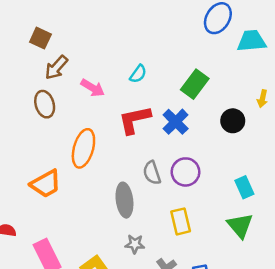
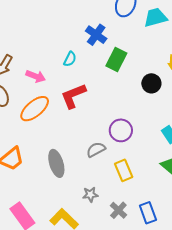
blue cross: (176, 122) -> (96, 35), moved
orange ellipse: (83, 148) -> (35, 109), moved, turned 44
gray semicircle: (152, 173) -> (96, 150), moved, turned 90
gray ellipse: (124, 200) -> (56, 163), moved

